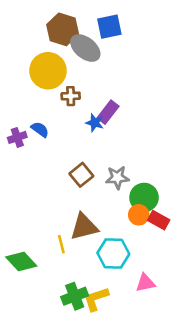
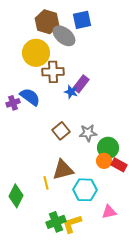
brown cross: (71, 96) -> (53, 72), size x1.5
blue semicircle: (40, 129) -> (30, 97), size x1.5
green diamond: (21, 262) -> (16, 196), turned 70

